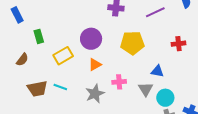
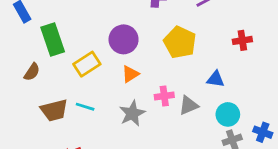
green rectangle: (39, 36) -> (53, 40), size x1.6
yellow pentagon: (132, 43) -> (180, 42), turned 30
gray triangle: (146, 89) -> (189, 105), moved, turned 42

